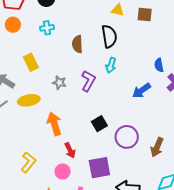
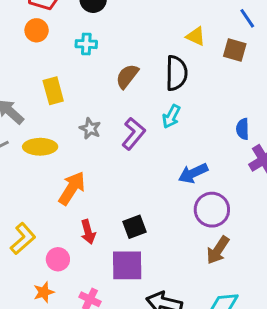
brown semicircle: (77, 44) -> (127, 76), turned 30
blue arrow: (142, 91) -> (193, 173), moved
orange arrow: (54, 124) -> (72, 188), turned 40
black square: (99, 124) -> (135, 227), moved
purple circle: (127, 137) -> (212, 210), moved
pink circle: (63, 172) -> (58, 259), moved

